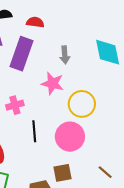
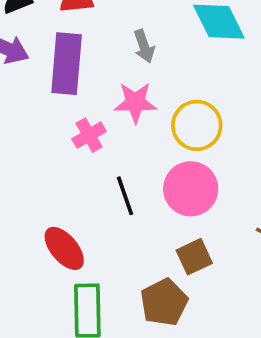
pink cross: (15, 105) -> (89, 135), moved

